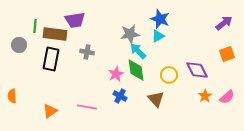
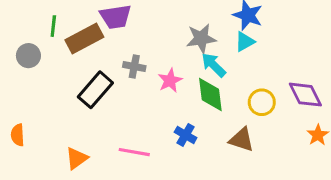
brown rectangle: (55, 34) -> (84, 39), turned -35
black rectangle: (51, 59) -> (95, 90), moved, turned 30
pink star: (116, 74) -> (170, 81), moved
brown triangle: (156, 99) -> (242, 140), turned -30

